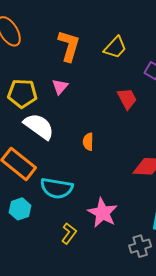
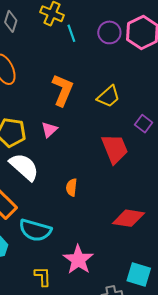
red trapezoid: (127, 99) -> (115, 149), size x1.4
yellow L-shape: (69, 233) -> (43, 277), turned -45

